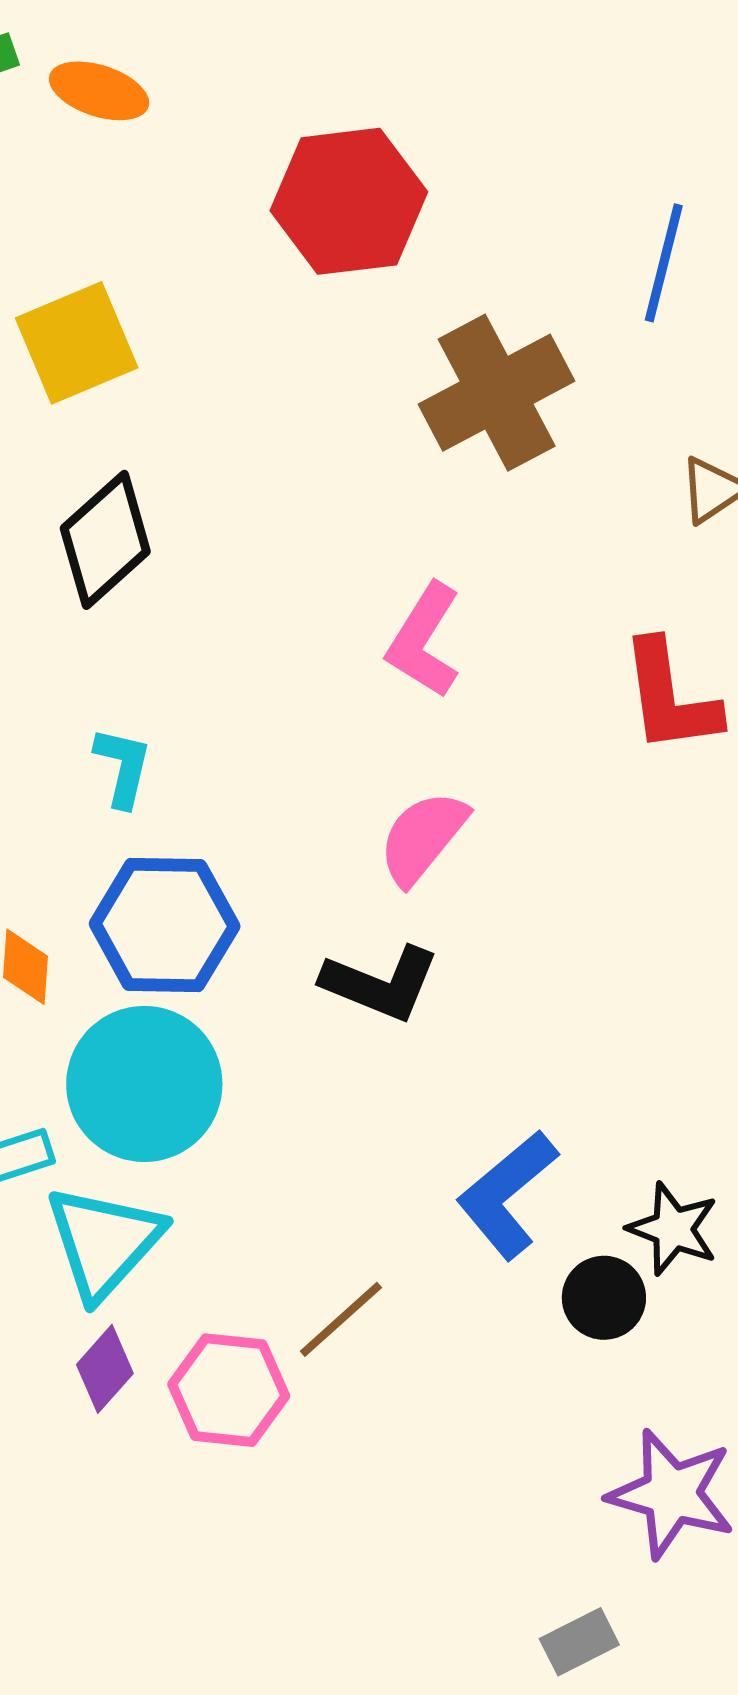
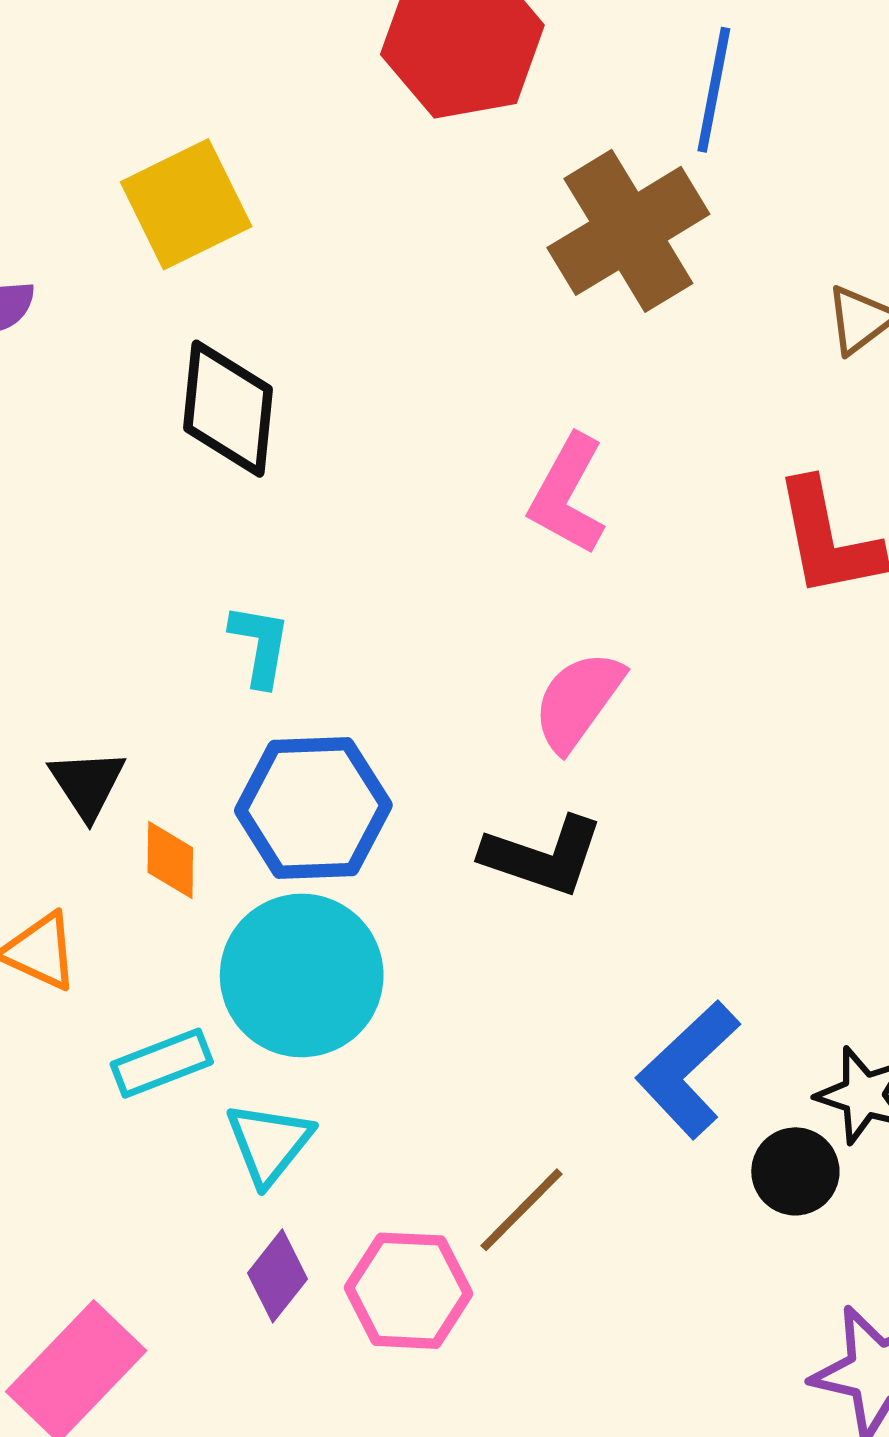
blue line: (664, 263) -> (714, 90), moved
black diamond: (105, 540) -> (228, 409), turned -39
cyan triangle: (104, 1242) -> (269, 1143), size x0.7

